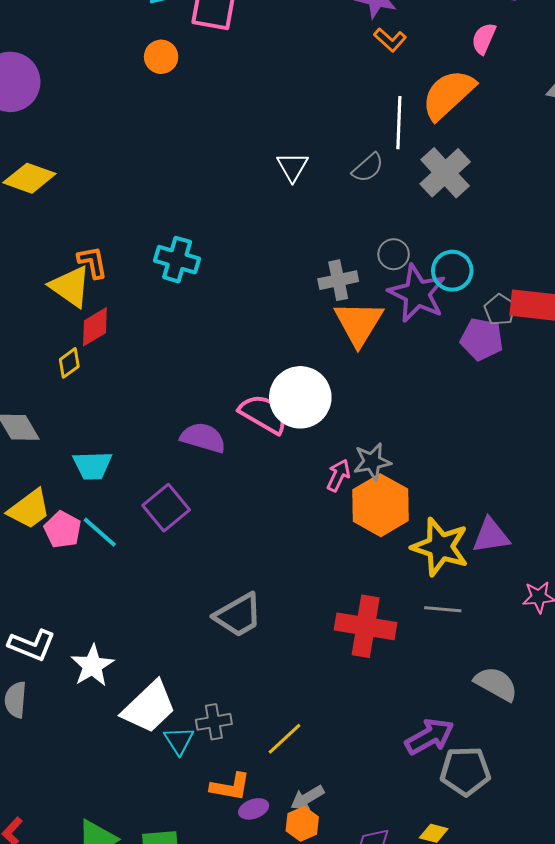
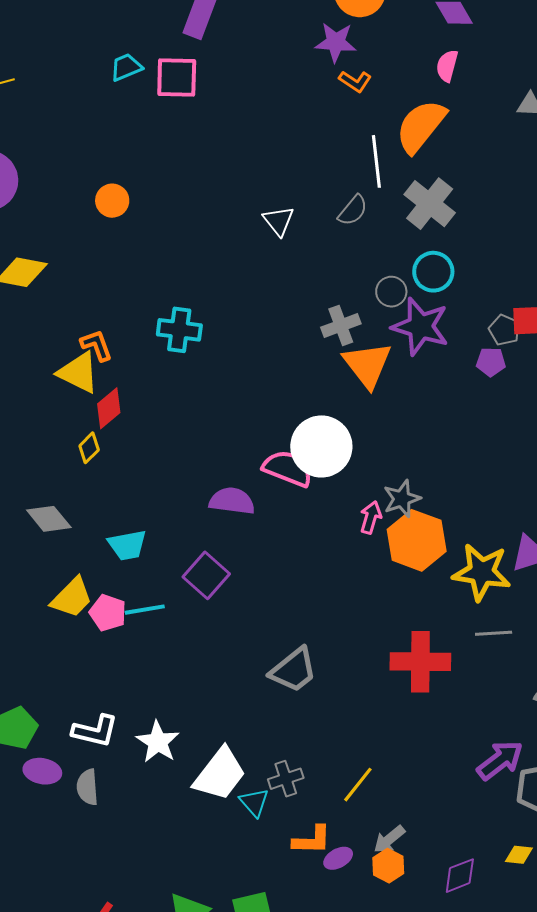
orange circle: (161, 57) -> (112, 201), moved
cyan circle: (452, 271) -> (433, 272), moved
purple pentagon: (482, 339) -> (491, 362), size x0.7
cyan line: (100, 532) -> (145, 610), turned -42

